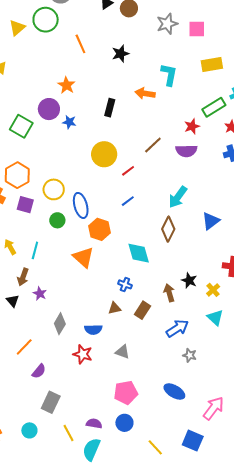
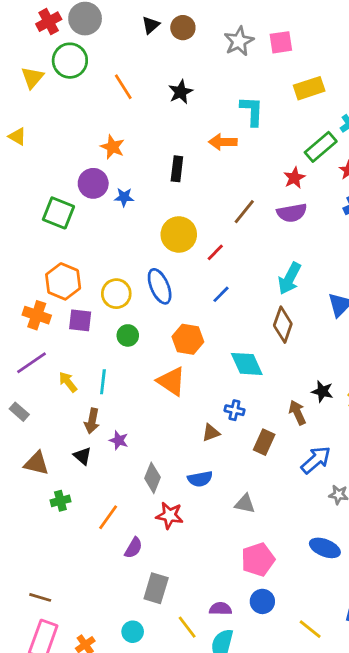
blue ellipse: (81, 205) -> (160, 286), moved
brown triangle: (115, 308) -> (211, 433), moved
red star: (83, 354) -> (170, 515), moved

